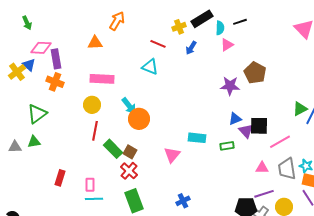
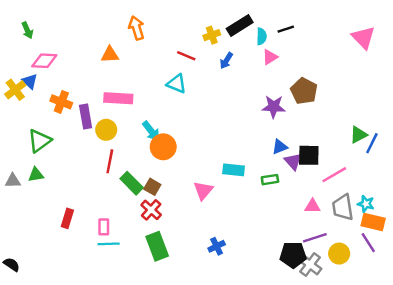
orange arrow: (117, 21) -> (137, 28), turned -48
purple rectangle: (56, 59) -> (86, 116), moved

